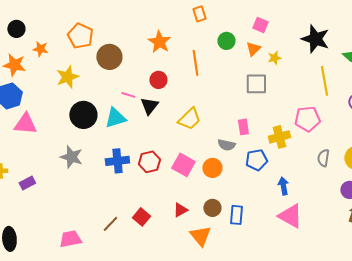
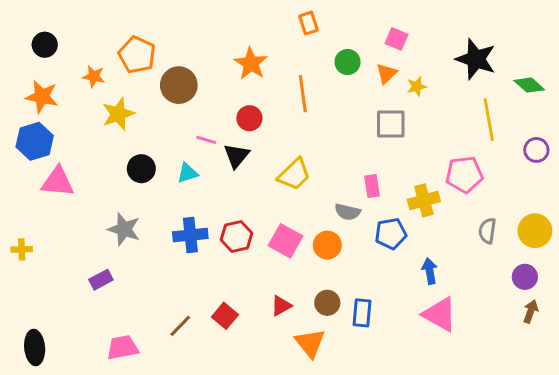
orange star: (40, 49) -> (94, 76), moved
black circle: (83, 115) -> (141, 169), size x0.7
cyan triangle: (115, 118) -> (187, 173), size x0.7
purple rectangle: (27, 183) -> (101, 280), moved

